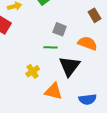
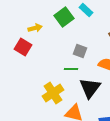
yellow cross: (33, 71) -> (53, 93), size x1.5

